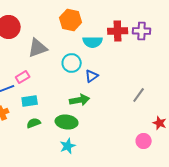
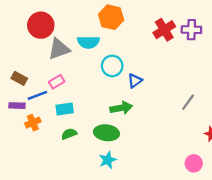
red cross: (118, 31) -> (164, 30), turned -30
cyan semicircle: (93, 42) -> (88, 42), moved
gray triangle: (38, 48) -> (59, 49), moved
pink circle: (144, 141) -> (194, 163), moved

